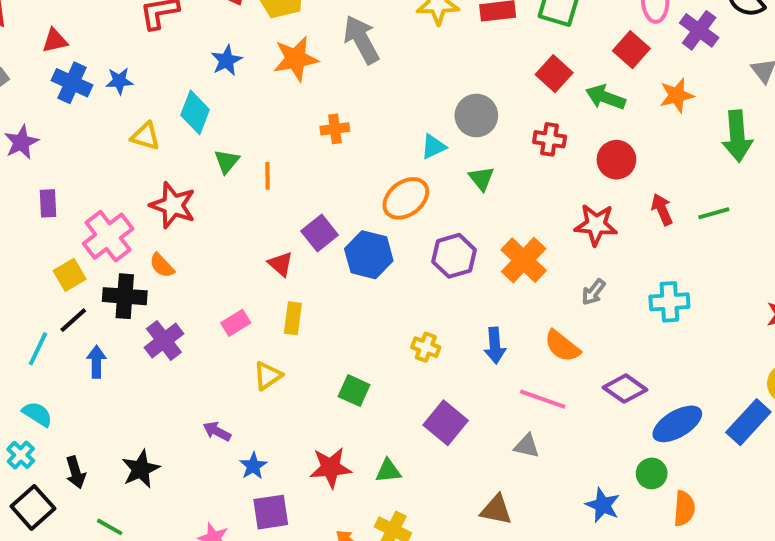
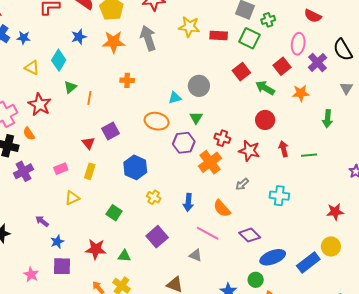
green arrow: (737, 136) -> (327, 119), size x0.7
red cross: (550, 139) -> (222, 138), moved
orange ellipse: (406, 198) -> (157, 121), turned 40
blue hexagon: (369, 255) -> (135, 167), moved
purple hexagon: (454, 256) -> (184, 143), moved

